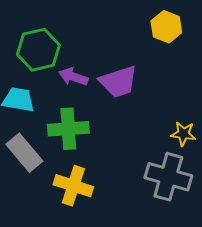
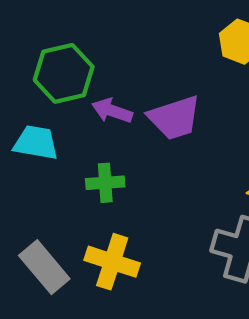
green cross: (68, 129) -> (105, 183), size x0.7
gray rectangle: (24, 153) -> (44, 267), moved

